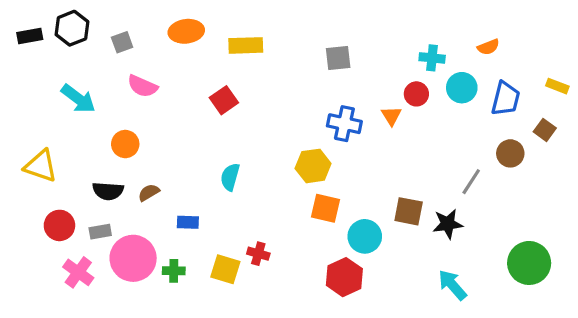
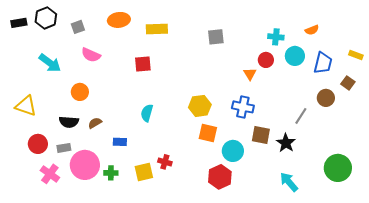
red square: (224, 100) -> (143, 64), turned 30
blue cross: (344, 124) -> (243, 107), moved
black star: (448, 224) -> (286, 143), turned -30
yellow square: (225, 269) -> (144, 172), turned -30

